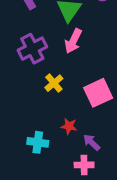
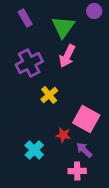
pink square: (98, 93) -> (86, 119), moved, turned -36
cyan cross: (38, 142) -> (34, 150), turned 36

